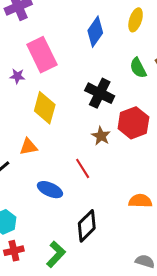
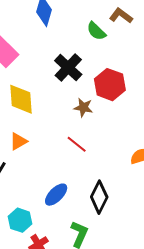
black cross: (100, 93) -> (68, 68), turned 36
blue ellipse: (50, 190) -> (56, 195), moved, turned -50

